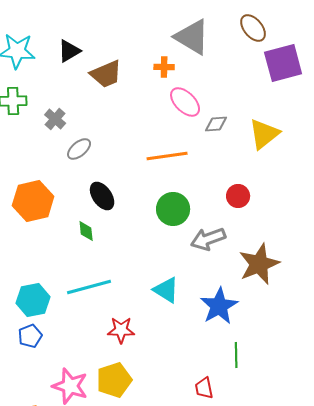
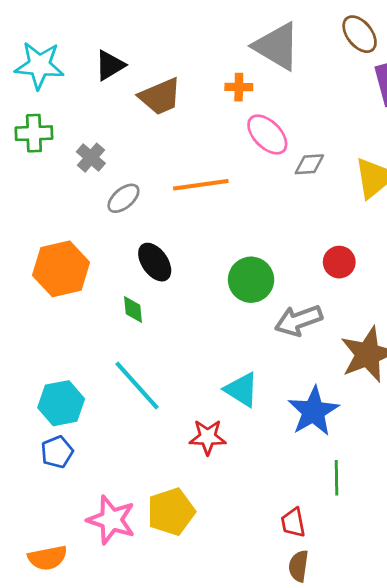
orange line: (167, 156) -> (201, 185), moved
cyan line: (89, 287) -> (137, 386), turned 63
red star: (121, 330) -> (208, 437), moved

